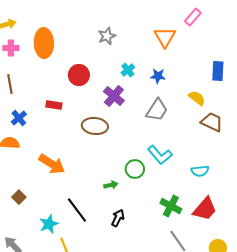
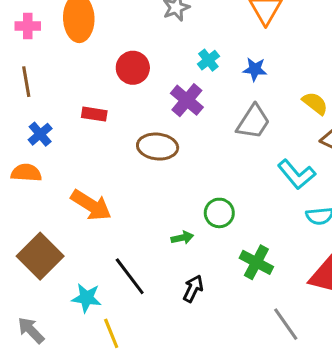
cyan L-shape: (160, 155) -> (297, 174), moved
brown square: (19, 197) -> (40, 256), size x2.0
green cross: (171, 206) -> (256, 262), moved
cyan star: (49, 224) -> (86, 298), turned 30

